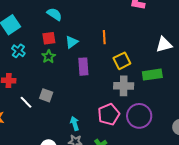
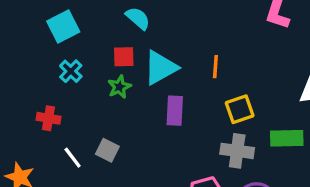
cyan triangle: (72, 42) -> (161, 68), size x1.6

